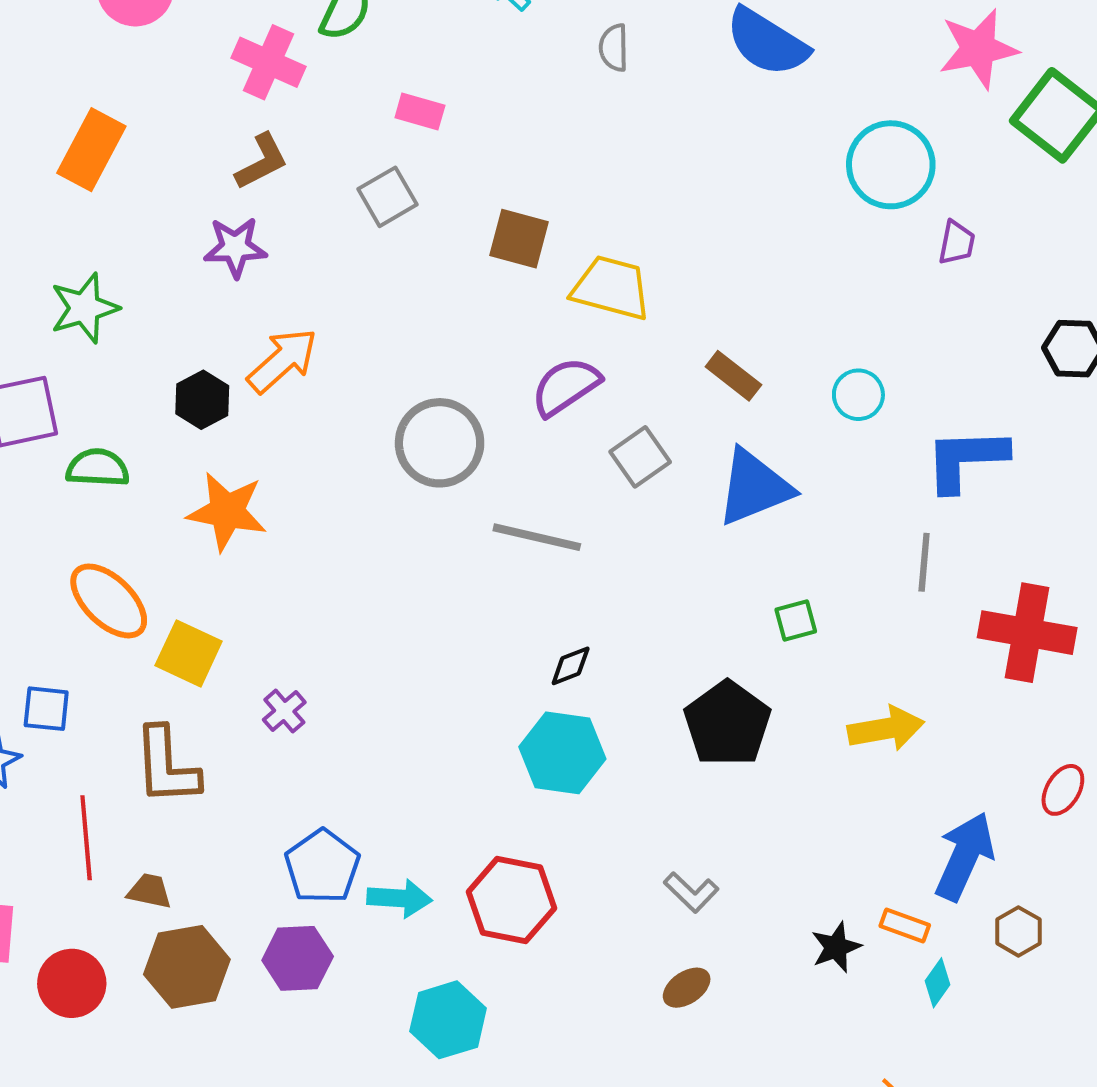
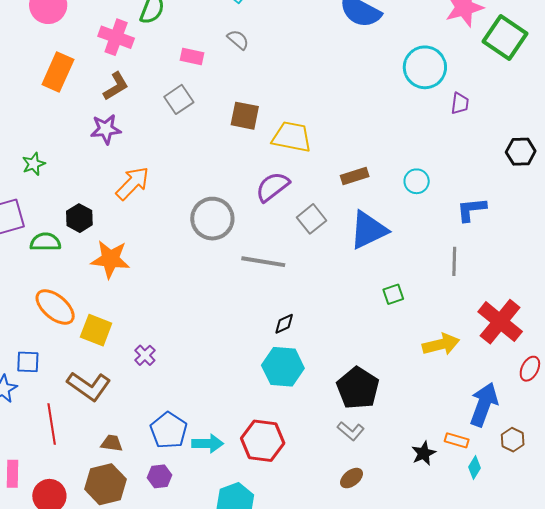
gray semicircle: (614, 48) -> (238, 40), moved, turned 135
orange rectangle: (91, 150) -> (58, 72), moved
green star: (84, 308) -> (34, 164), size x0.7
brown rectangle: (733, 376) -> (355, 176), turned -52
black hexagon: (202, 400) -> (79, 218), moved
blue L-shape: (966, 459) -> (471, 209), size x0.7
red cross: (1027, 633) -> (500, 322), moved, turned 33
black pentagon: (727, 724) -> (358, 388), moved
brown L-shape: (166, 766) -> (89, 386), turned -48
brown trapezoid: (150, 891) -> (112, 443), moved
purple hexagon: (298, 958) -> (160, 476), size x0.7

